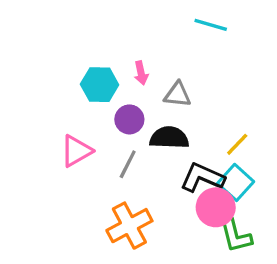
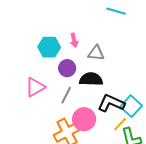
yellow line: (237, 144) -> (120, 124), moved
pink circle: (216, 207) -> (84, 119), moved

